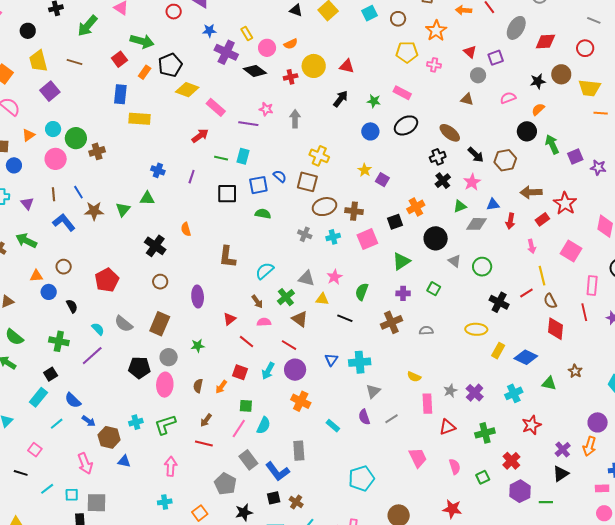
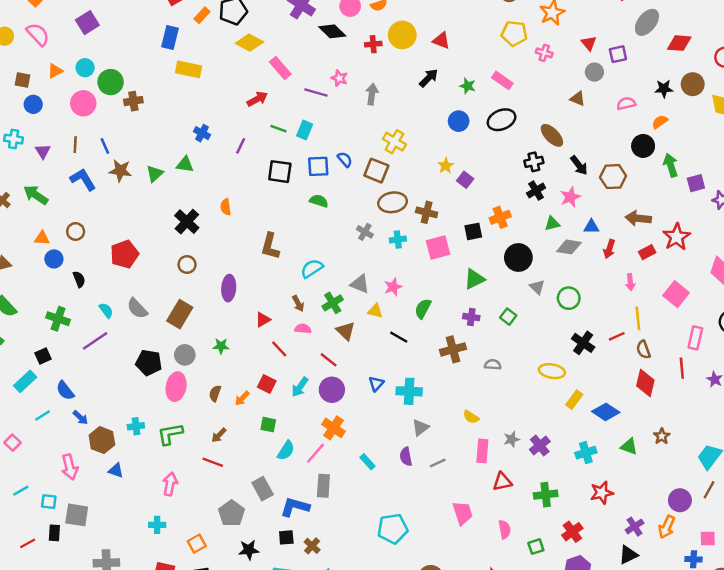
pink line: (239, 429) -> (316, 453), moved
blue L-shape: (277, 471) -> (295, 507), turned 135

